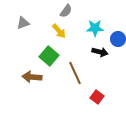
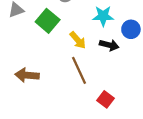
yellow arrow: (59, 31) -> (78, 40), moved
green square: (49, 56) -> (48, 21), moved

